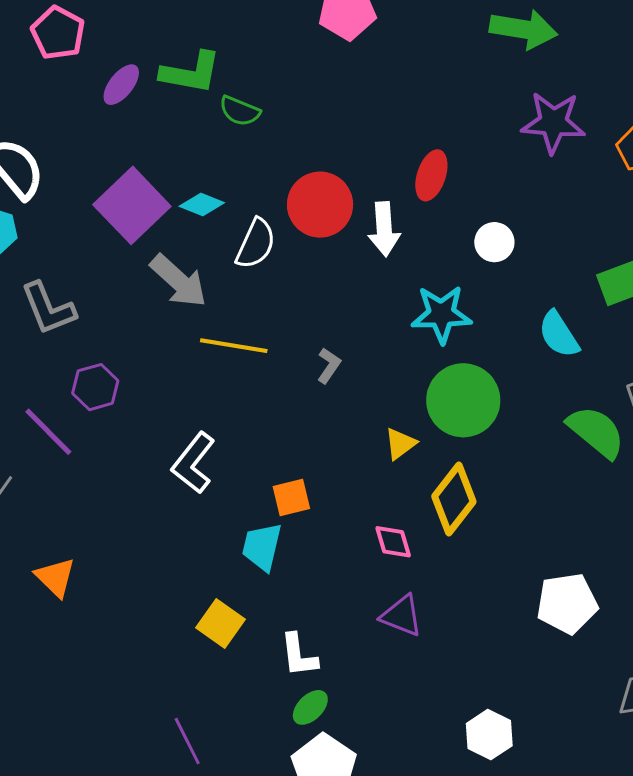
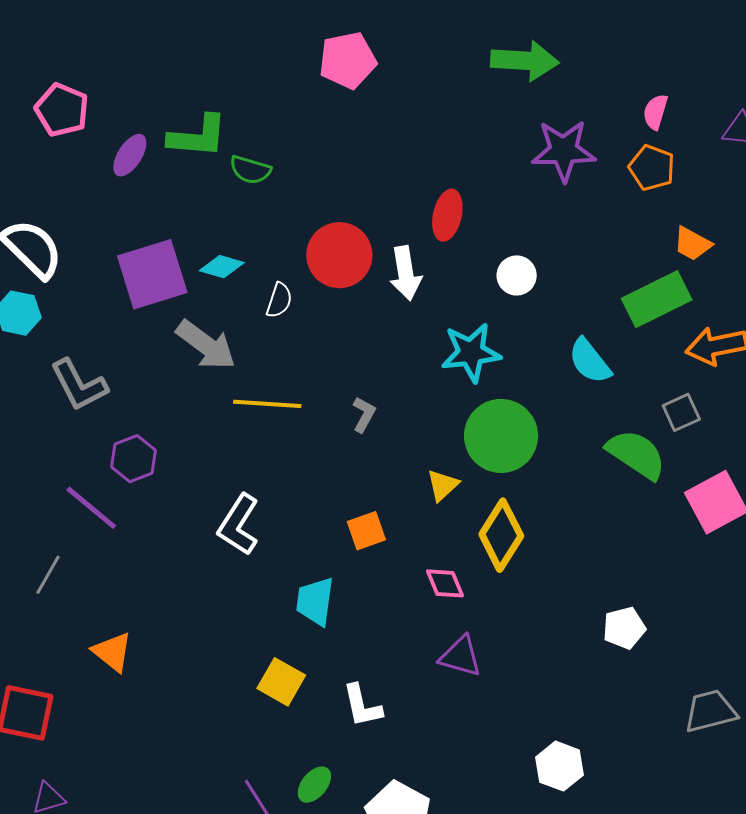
purple square: (132, 205) -> (152, 274), turned 32
white semicircle: (256, 244) -> (279, 300), size x0.7
orange square: (291, 498) -> (366, 531), moved
white pentagon: (567, 603) -> (624, 628), size x0.7
green ellipse: (310, 707) -> (314, 785), moved

